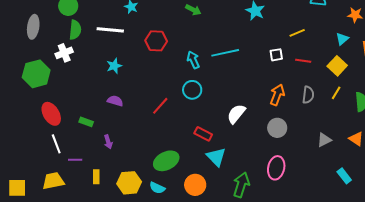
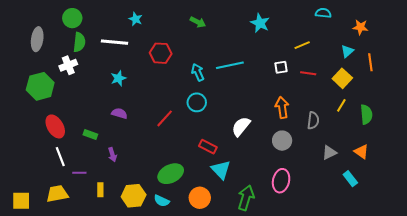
orange arrow: (277, 95) -> (282, 107), turned -30
gray semicircle: (308, 95) -> (313, 120), moved
cyan rectangle: (344, 176) -> (350, 179), moved

